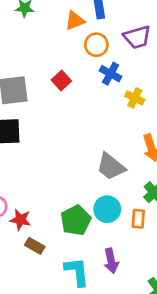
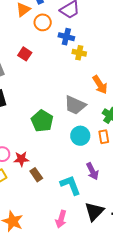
blue cross: (111, 74) -> (66, 37), moved
green pentagon: (76, 220) -> (42, 121), moved
brown rectangle: (35, 246) -> (36, 175), turned 40

